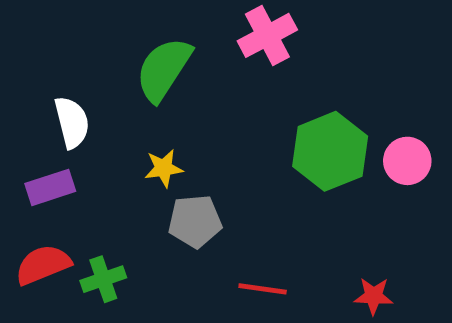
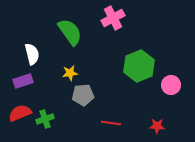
green semicircle: (164, 69) -> (70, 32), turned 112
pink circle: (407, 161) -> (171, 85), moved

